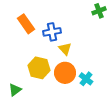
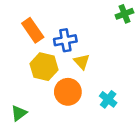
yellow hexagon: (39, 68) -> (44, 67), moved
orange circle: (65, 73) -> (68, 92), moved

